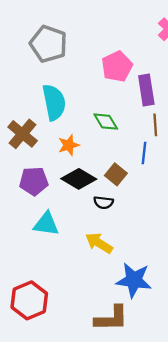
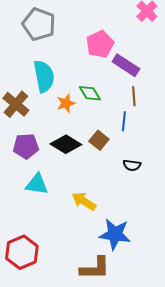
purple rectangle: (146, 90) -> (126, 65), turned -48
orange star: (69, 145) -> (66, 103), moved
black semicircle: (104, 203) -> (132, 165), moved

